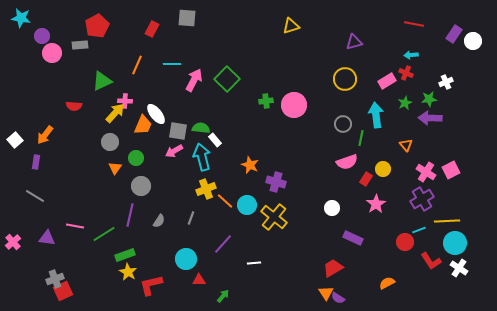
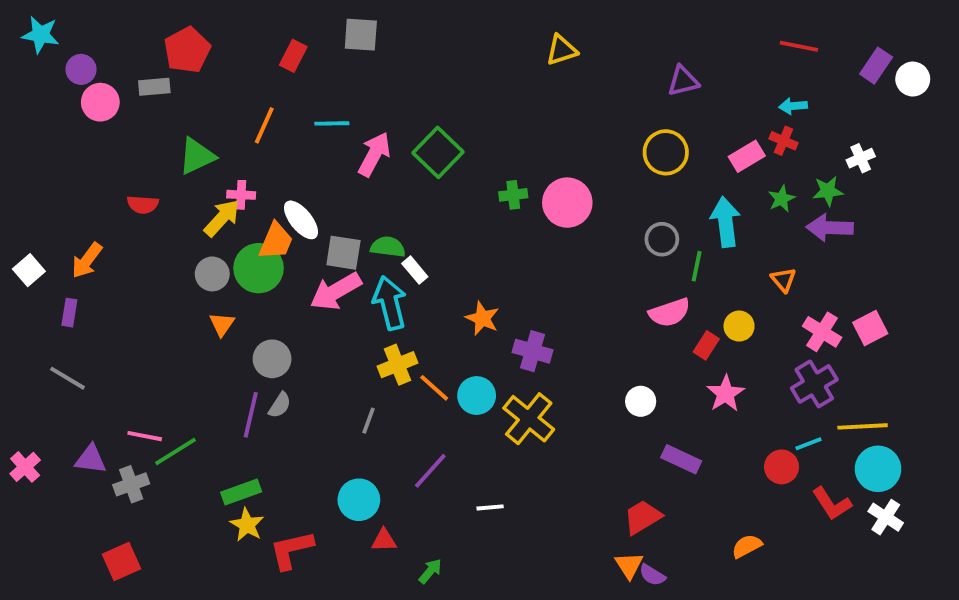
pink arrow: (174, 151) -> (336, 291), size x1.5
green circle: (136, 158) -> (259, 268), moved, size x1.6
gray semicircle: (159, 221) -> (280, 405), moved
green line: (104, 234) -> (176, 451), moved
gray cross: (55, 279) -> (131, 484), moved

